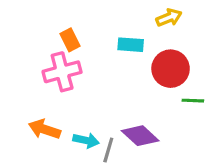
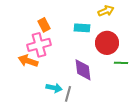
orange arrow: (44, 129) -> (28, 61), moved
purple diamond: (140, 136) -> (83, 70), moved, turned 40

